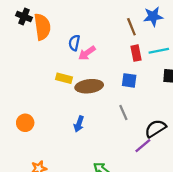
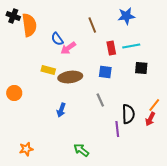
brown line: (131, 27) -> (92, 25), moved
blue semicircle: (74, 43) -> (57, 39), turned -48
orange circle: (25, 123) -> (14, 93), moved
black semicircle: (155, 128) -> (128, 114), turned 120
purple line: (143, 146) -> (117, 129), turned -56

